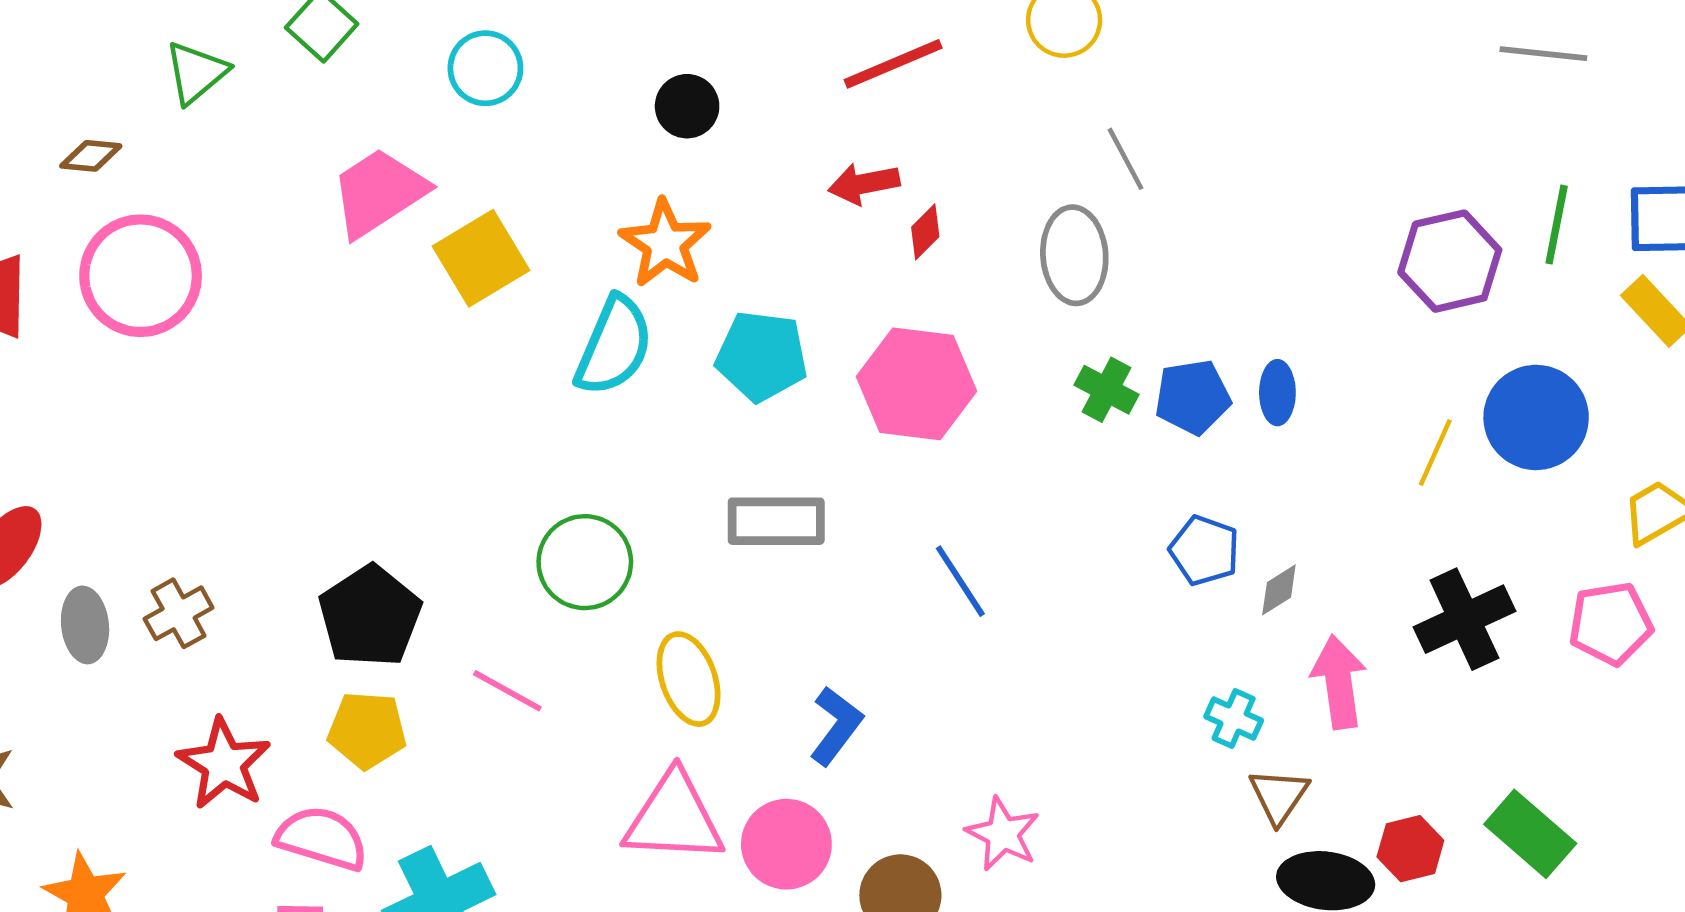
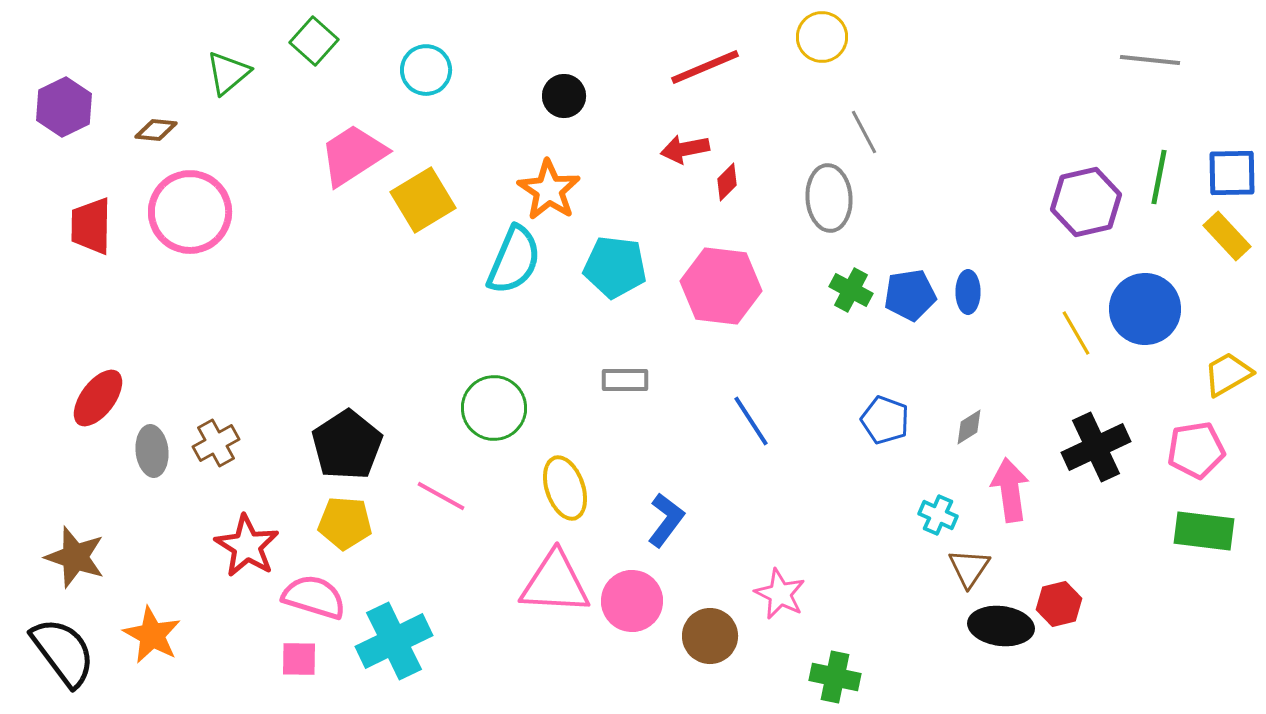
yellow line: (1435, 453) -> (1076, 333), turned -54
gray rectangle: (776, 521) -> (625, 380), size x0.7
blue pentagon: (1204, 550) -> (885, 420), moved
green rectangle: (1530, 834) -> (1204, 531), moved, turned -34

